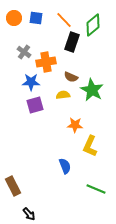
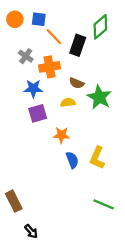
orange line: (64, 20) -> (54, 37), moved
orange star: (75, 125) -> (61, 135), moved
blue semicircle: (65, 166) -> (72, 160), moved

